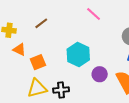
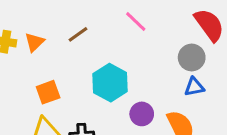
brown line: (41, 23) -> (78, 34), moved
orange triangle: (19, 50) -> (35, 42), moved, turned 48

